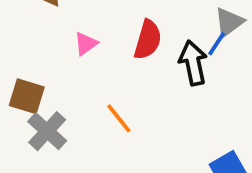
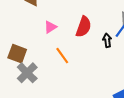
black arrow: (193, 63) -> (107, 40), size x0.6
orange line: (119, 118) -> (62, 56), moved

